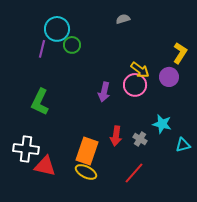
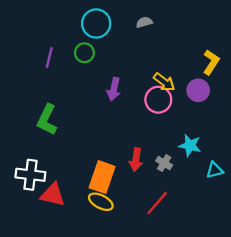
cyan circle: (57, 29) -> (96, 23), moved
purple arrow: (104, 92) -> (114, 89), moved

